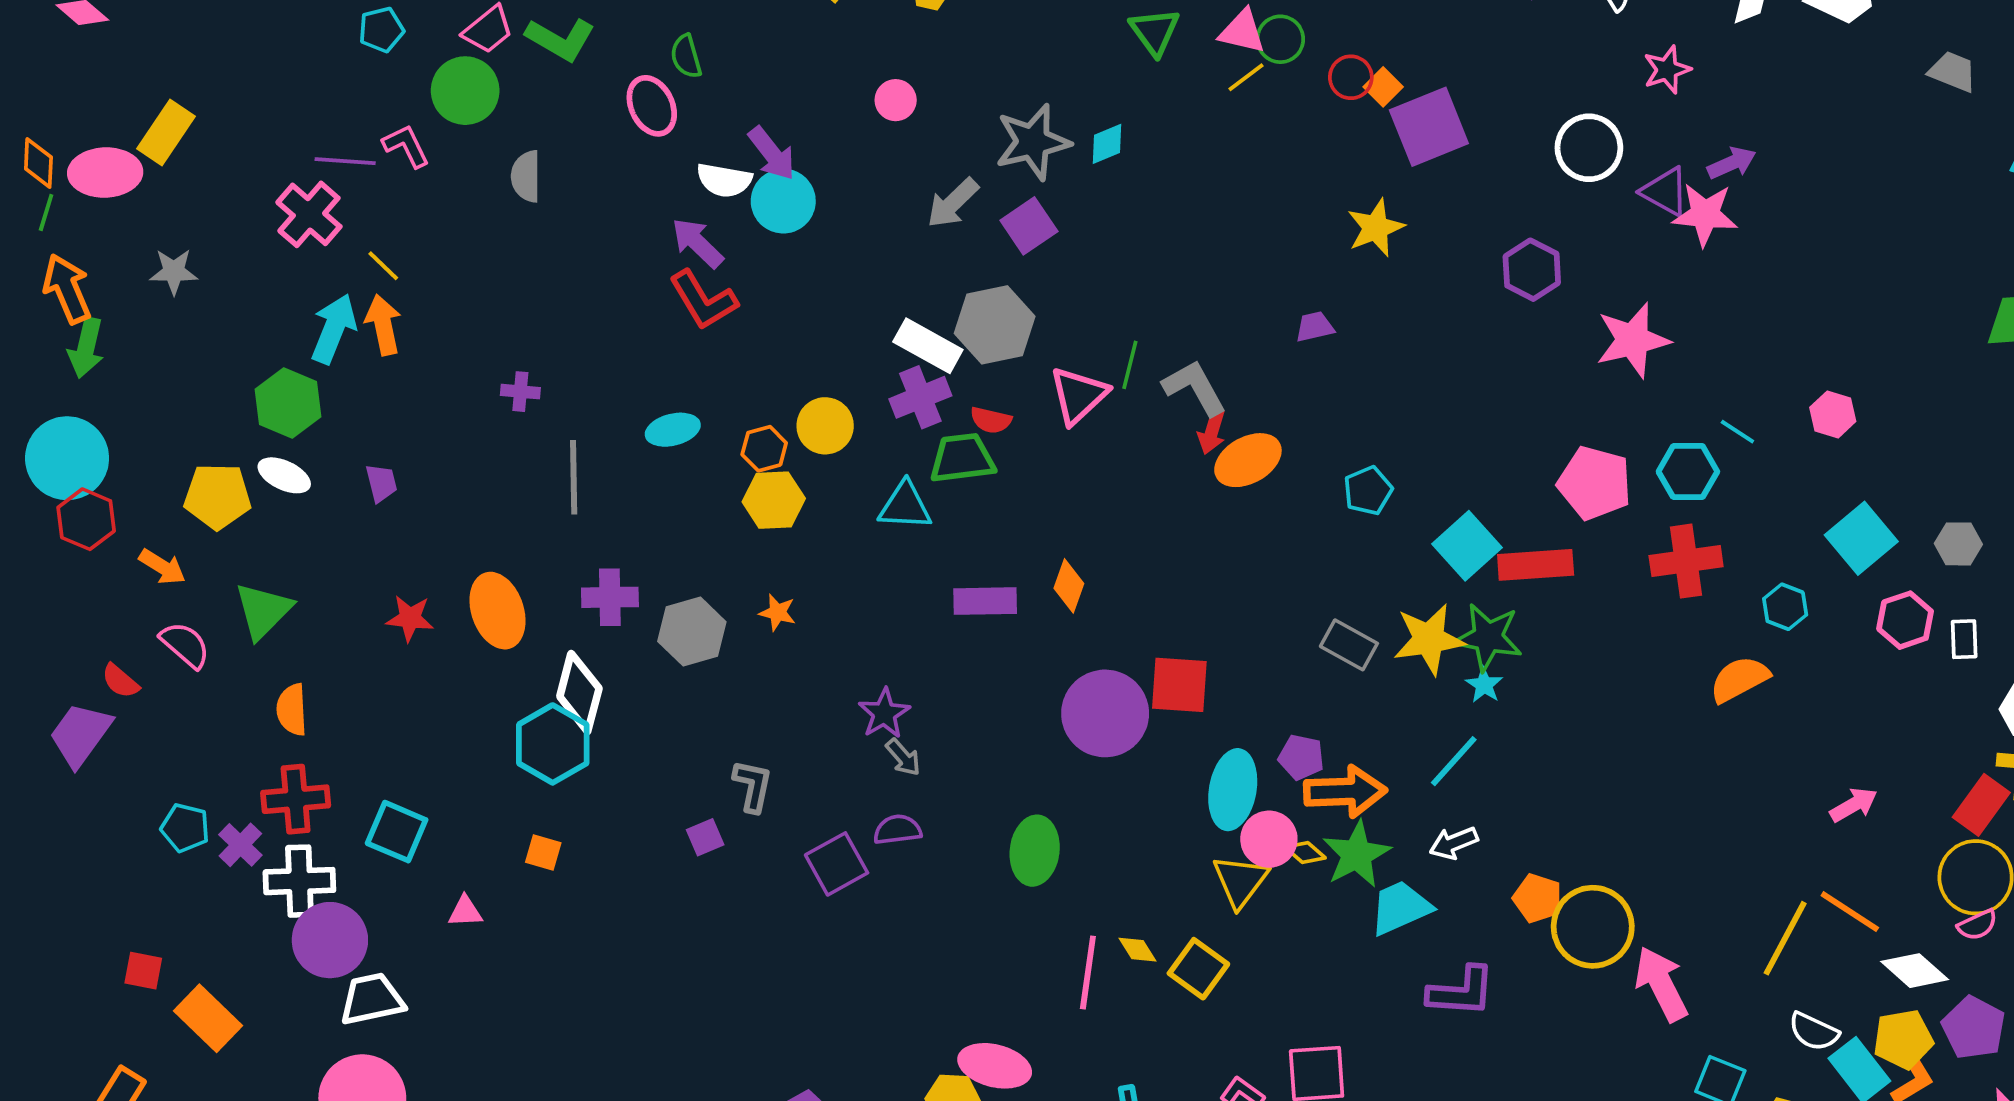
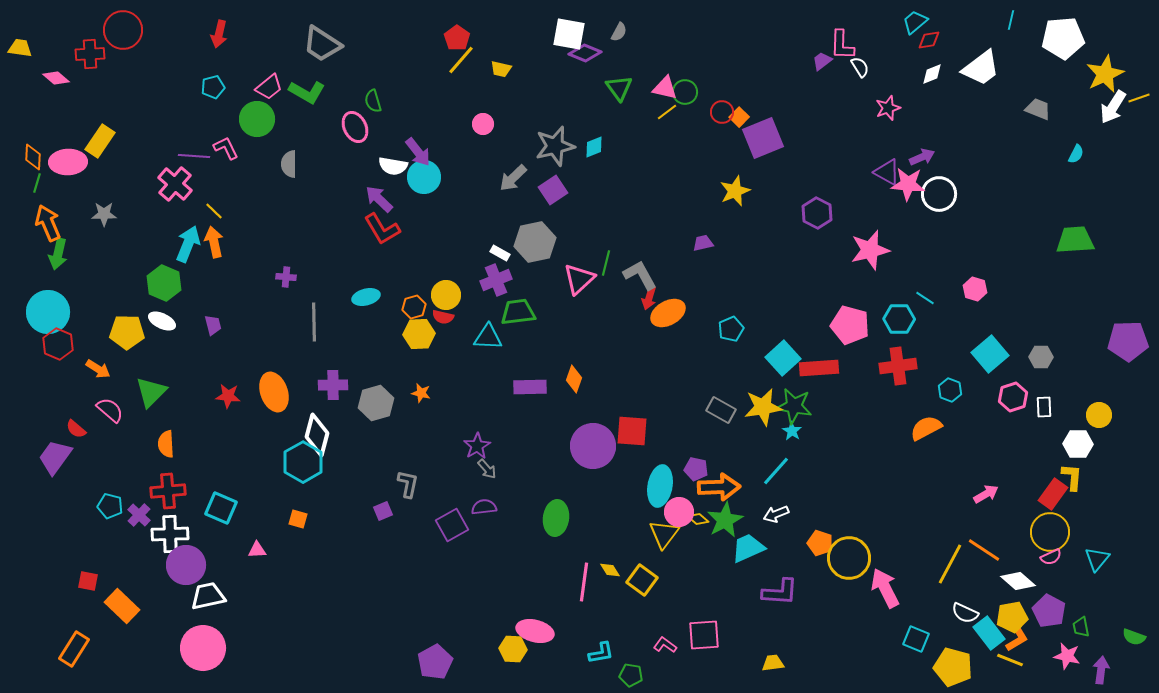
white circle: (1589, 148) -> (939, 194), moved
white rectangle: (928, 346) -> (500, 253), size x0.6
red semicircle: (991, 420) -> (443, 317), moved

